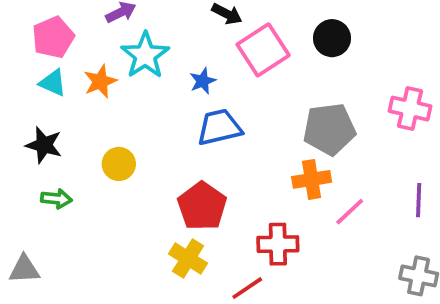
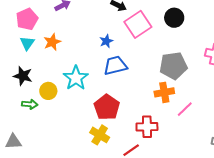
cyan star: (145, 55) -> (76, 78), moved
cyan triangle: (53, 83) -> (27, 43), turned 42
yellow circle: (119, 164) -> (48, 91), moved

